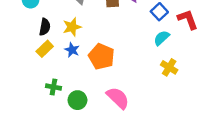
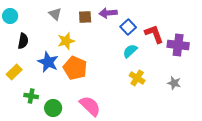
yellow star: (72, 27) -> (66, 41), moved
yellow rectangle: (45, 49) -> (14, 72), moved
blue star: (72, 50) -> (48, 62), size x1.5

